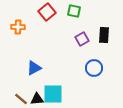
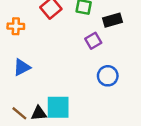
black rectangle: (104, 35) -> (113, 20), moved, turned 70
blue triangle: (34, 68) -> (22, 67), moved

